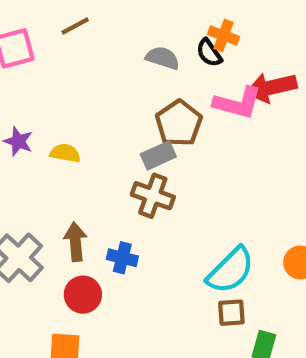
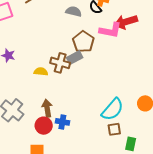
yellow semicircle: (65, 153) -> (41, 72), moved
brown cross: (153, 196) -> (60, 63), moved
brown arrow: (75, 242) -> (47, 108), moved
blue cross: (122, 258) -> (62, 122), moved

